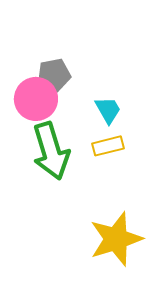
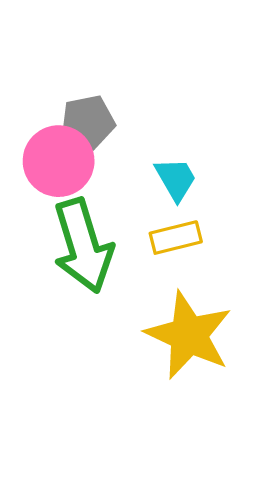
yellow star: (116, 239) -> (189, 335), moved, turned -30

